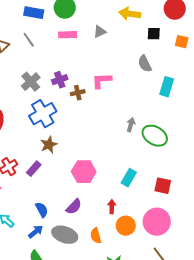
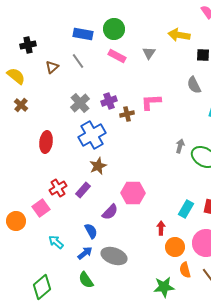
gray triangle: (100, 32) -> (149, 53), turned -32
pink rectangle: (68, 35) -> (117, 56), turned 30
cyan rectangle: (129, 178) -> (186, 209), moved
purple semicircle: (74, 207) -> (110, 212), moved
orange semicircle: (96, 236) -> (185, 270), moved

